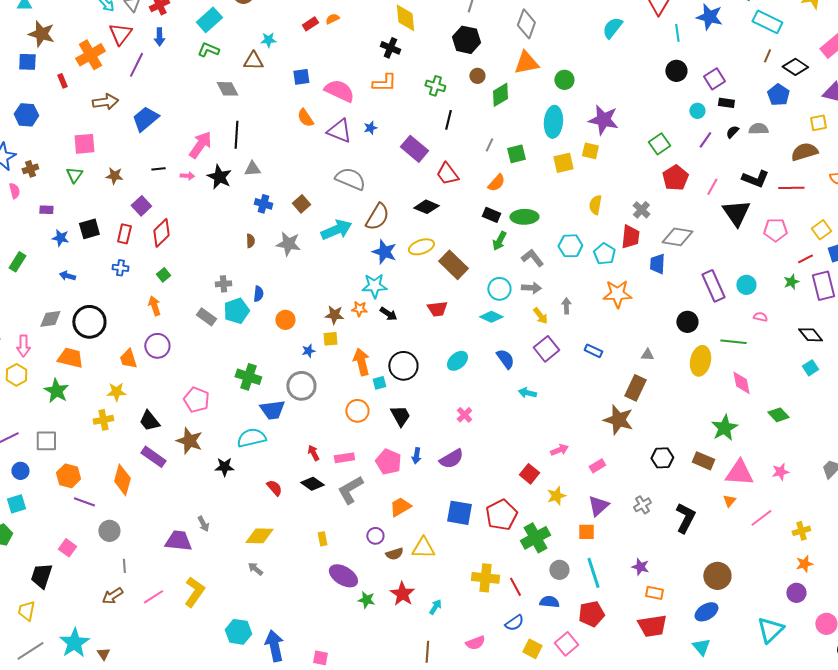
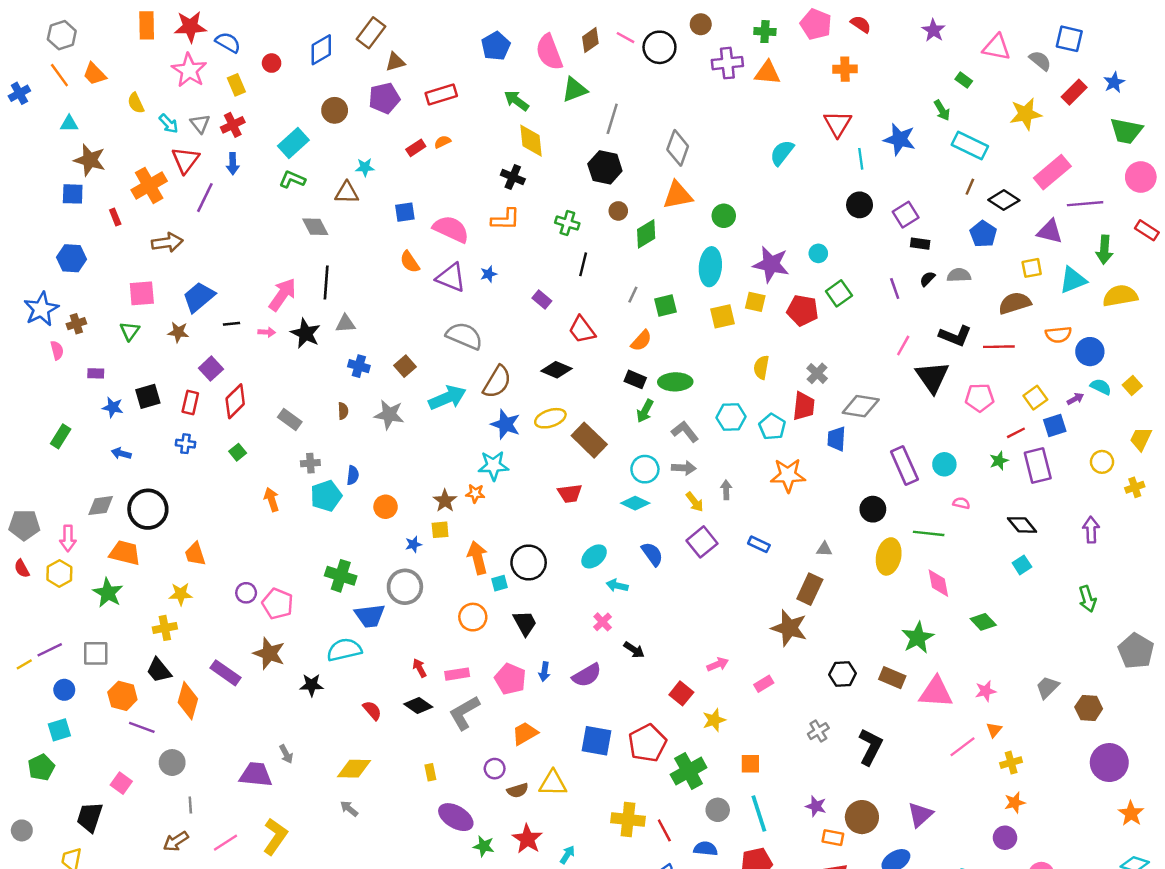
cyan circle: (697, 111) -> (818, 253), moved
blue trapezoid: (145, 119) -> (199, 297), moved
purple line: (705, 140) -> (895, 289), turned -54
purple rectangle: (414, 149) -> (542, 299), size x0.6
red pentagon: (675, 178) -> (803, 310), moved, turned -30
orange arrow: (154, 306) -> (272, 499), moved
black arrow: (388, 314) -> (634, 650), moved
brown star: (334, 315) -> (445, 501), turned 30
gray rectangle: (206, 317) -> (290, 419), moved
purple circle: (157, 346) -> (246, 593), moved, size x0.7
cyan arrow: (527, 393) -> (617, 586), moved
black trapezoid: (149, 421) -> (159, 670), moved
orange triangle: (729, 501) -> (994, 730), moved
purple triangle: (598, 506) -> (920, 815), moved
brown circle: (717, 576) -> (862, 817), moved

